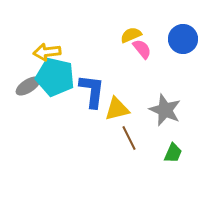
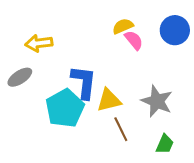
cyan pentagon: (55, 77) -> (65, 108), moved, turned 30

